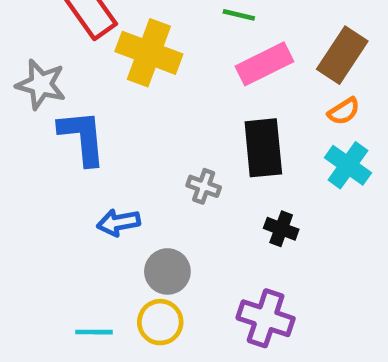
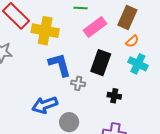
blue L-shape: (82, 137) -> (60, 65), moved
black rectangle: (263, 148) -> (101, 63), turned 35
blue arrow: (119, 222) -> (45, 105), size x1.4

